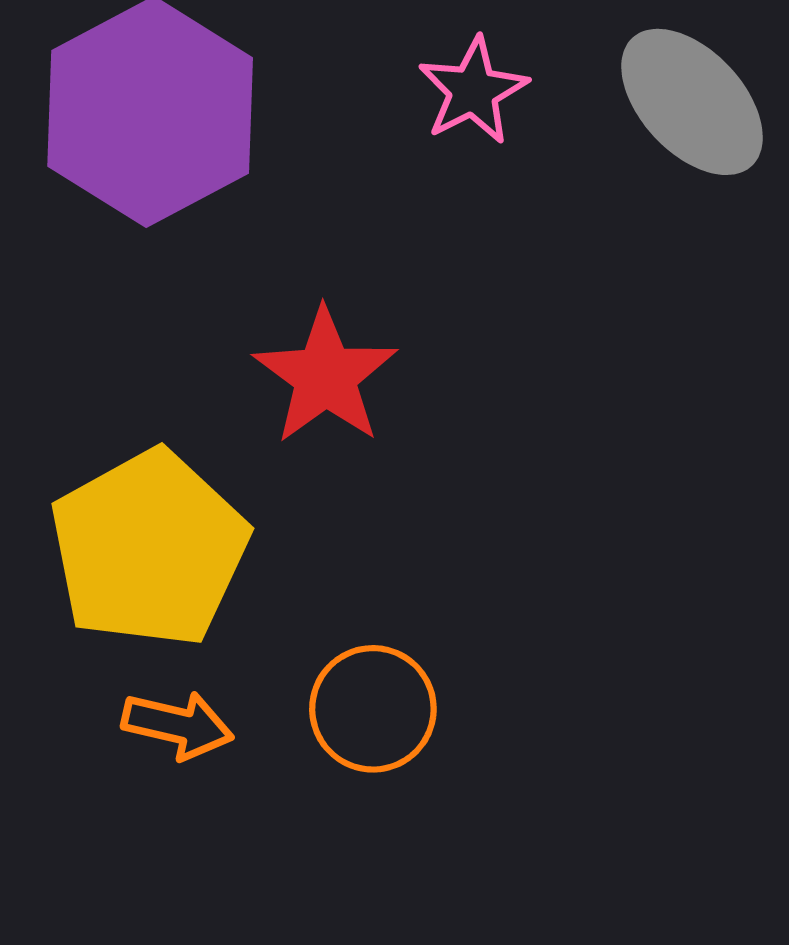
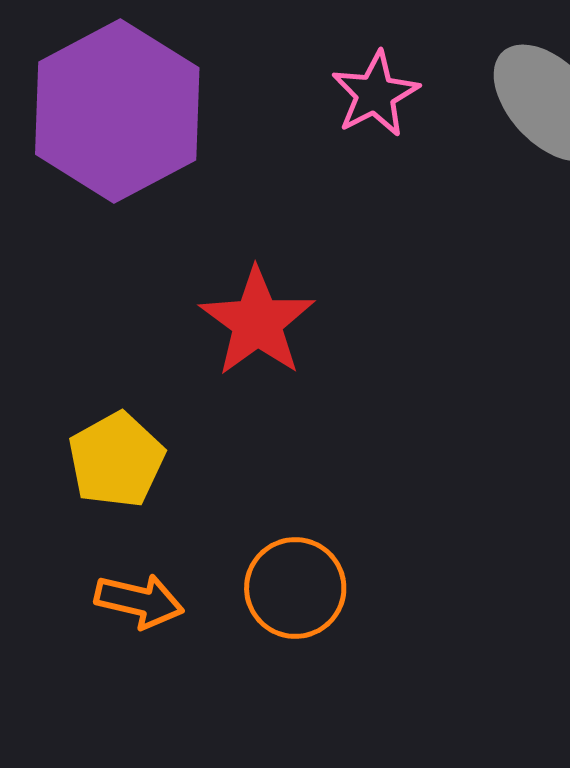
yellow pentagon: (149, 549) -> (116, 460), size x0.6

